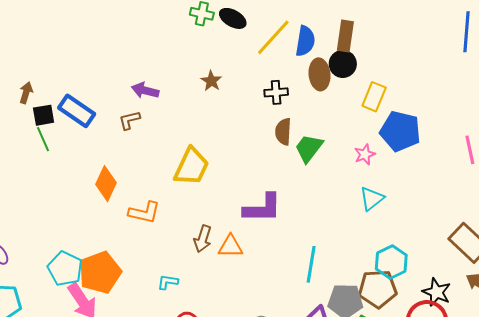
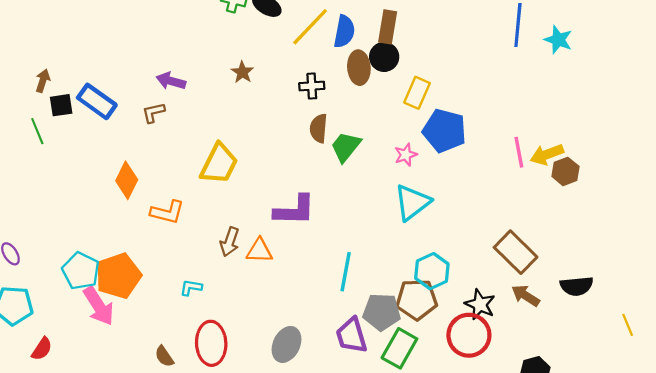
green line: (43, 139) -> (37, 131), moved
cyan triangle: (372, 199) -> (412, 202), size x1.4

